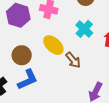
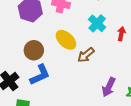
brown arrow: (73, 60) -> (86, 55), turned 90

